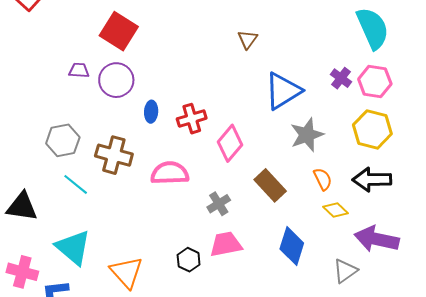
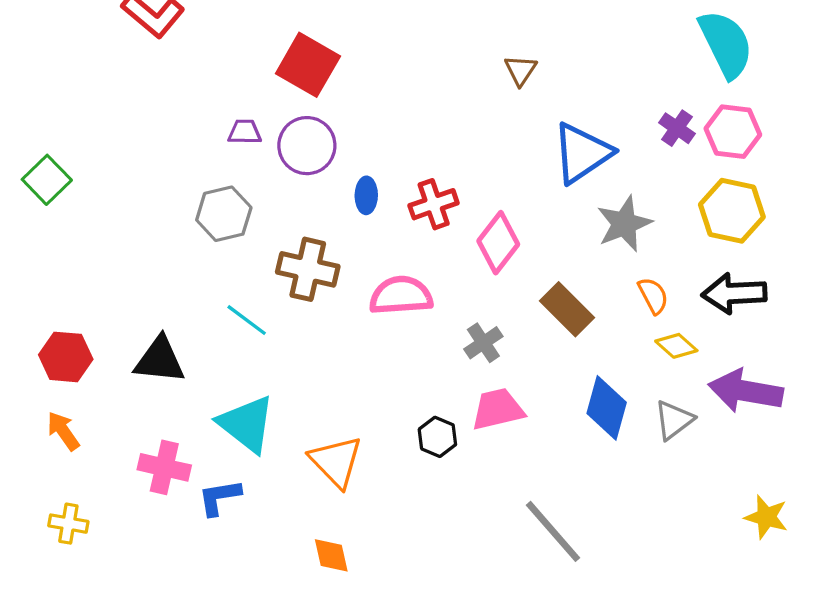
gray hexagon: (63, 140) -> (224, 214), moved
gray triangle: (345, 271) -> (674, 420), moved

